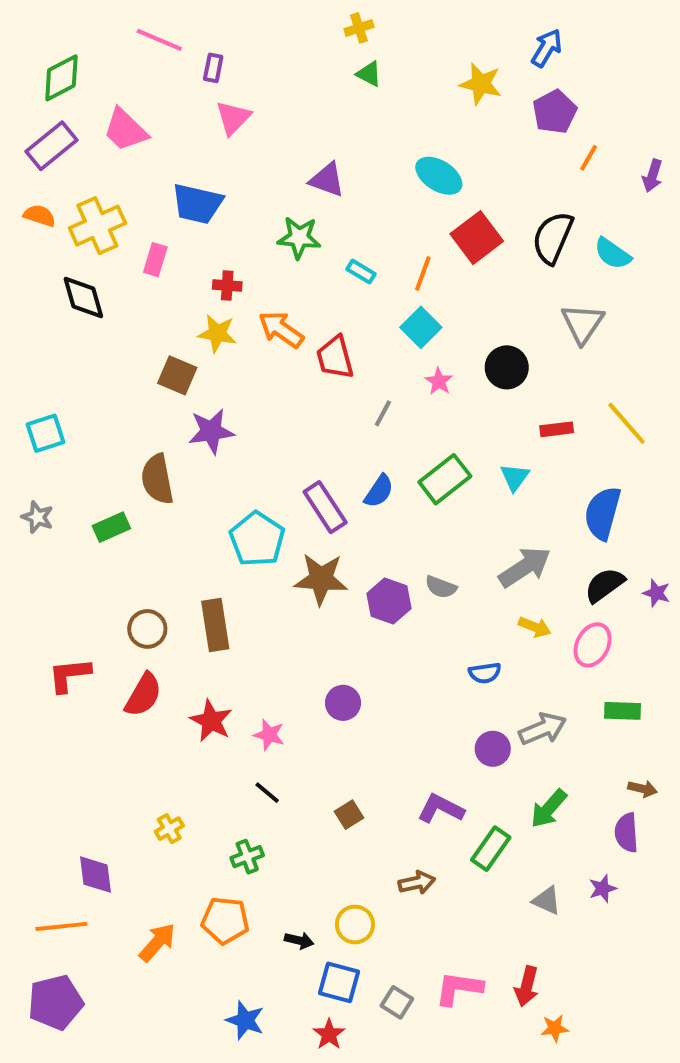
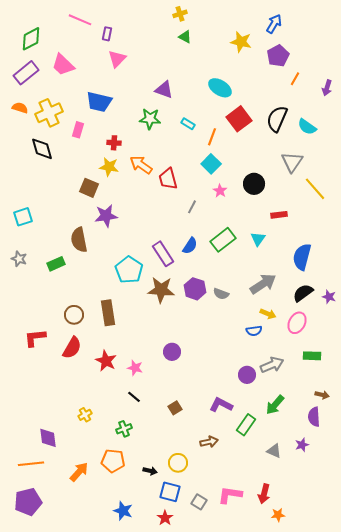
cyan rectangle: (361, 272) -> (188, 124), moved
yellow line: (627, 423) -> (315, 189), moved
purple hexagon: (389, 601) -> (195, 289), moved
blue semicircle: (485, 673) -> (254, 331), moved

